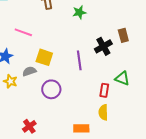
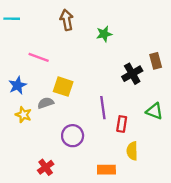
purple line: (79, 60) -> (103, 108), moved
purple circle: (51, 89) -> (73, 136), moved
red rectangle: (104, 90) -> (122, 124), moved

